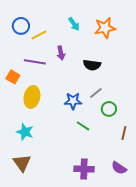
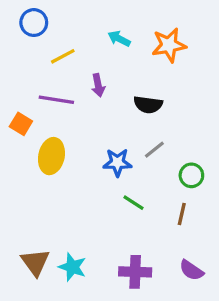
cyan arrow: (74, 24) -> (119, 39), turned 152
blue circle: (21, 26) -> (34, 23), moved
green circle: (109, 109) -> (191, 175), moved
cyan star: (25, 132) -> (72, 267), moved
brown line: (124, 133) -> (182, 214), moved

